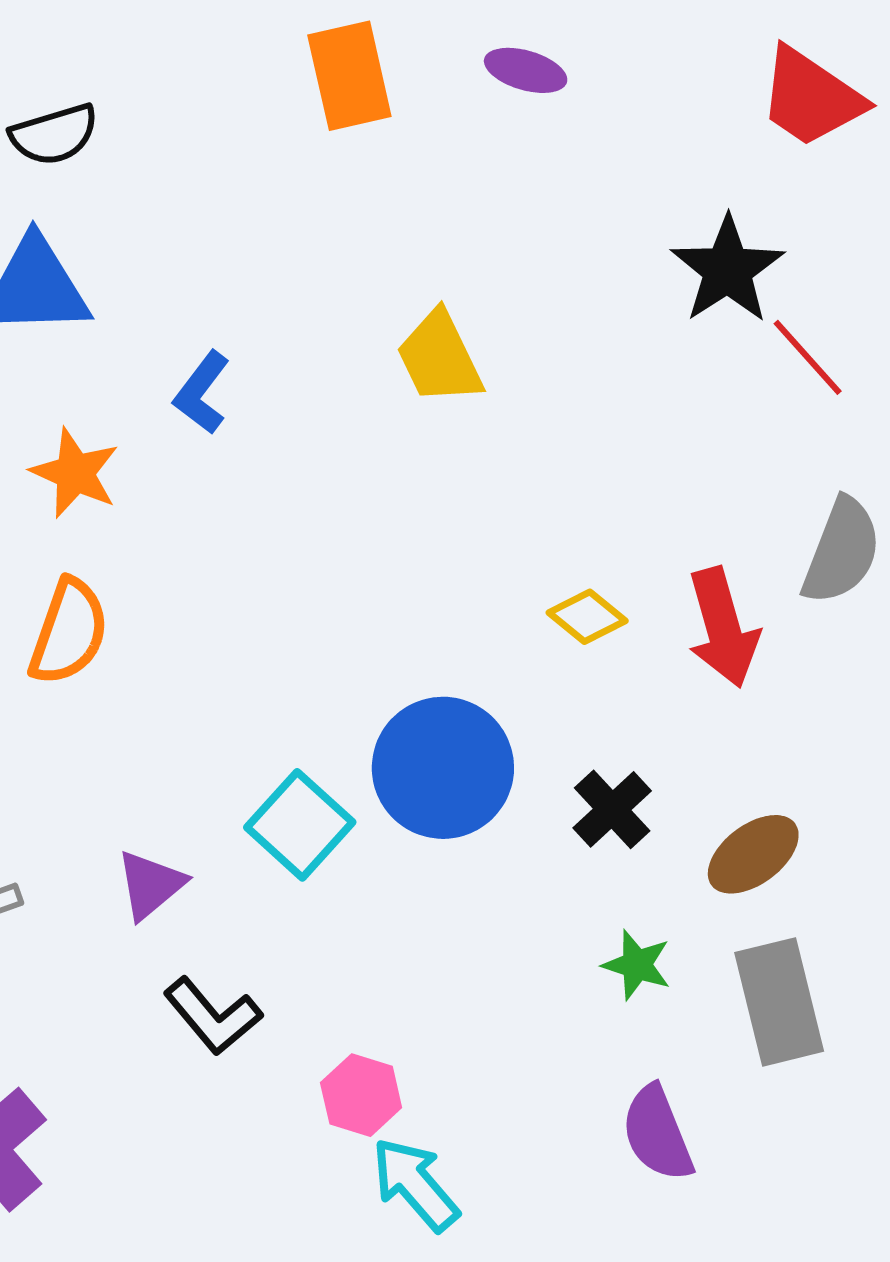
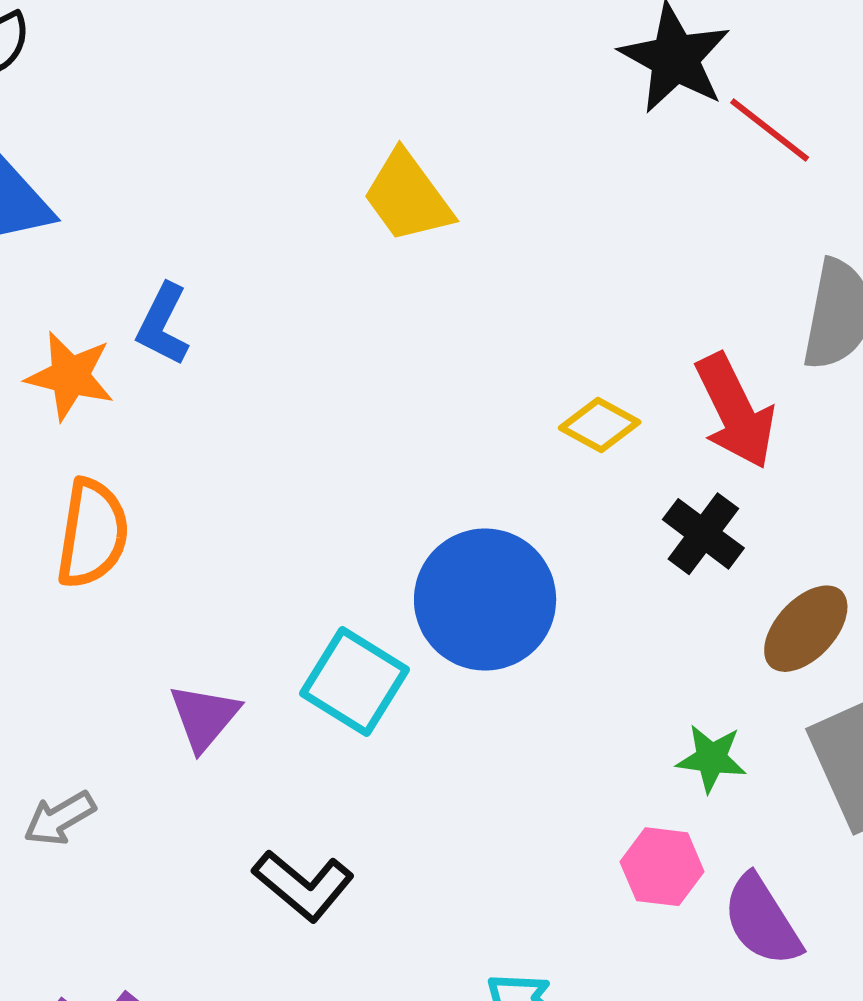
blue L-shape: (202, 393) -> (163, 325), moved
black cross: (612, 809) -> (703, 534), moved
purple triangle: (150, 885) -> (204, 717), moved
pink hexagon: (361, 1095) -> (662, 867), moved

